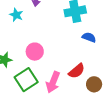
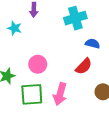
red semicircle: (77, 71) -> (84, 66), moved
green square: (26, 80) -> (32, 94), turned 35

